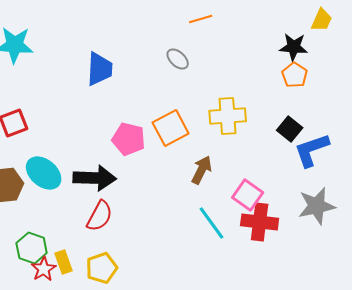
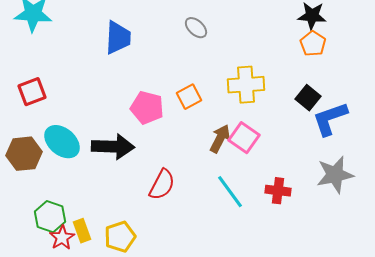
orange square: (171, 128) -> (189, 97), size x0.7
pink square: (248, 195) -> (244, 138), moved
red semicircle: (100, 216) -> (162, 185), moved
red cross: (260, 222) -> (278, 191), size x0.7

